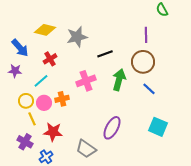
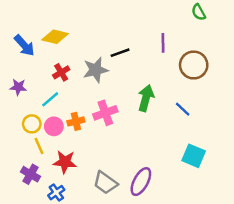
purple line: (146, 35) -> (163, 43), moved
gray star: (77, 37) -> (96, 70), moved
blue arrow: (20, 48) -> (24, 45), moved
black line: (105, 54) -> (120, 53), moved
brown circle: (143, 62) -> (194, 65), moved
pink cross: (86, 81) -> (105, 113), moved
purple ellipse: (112, 128) -> (141, 182), moved

